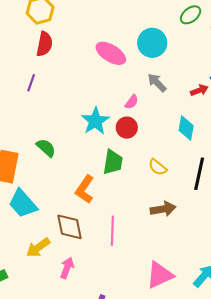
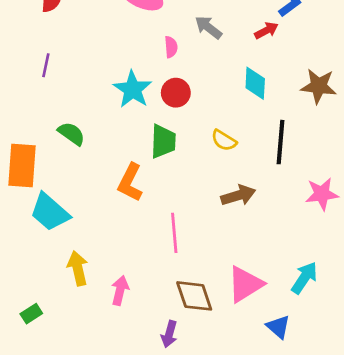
purple line: (31, 83) -> (46, 65), moved
pink semicircle: (132, 102) -> (171, 47), moved, turned -35
brown diamond: (70, 227) -> (194, 296), moved
yellow arrow: (38, 248) -> (78, 268), turned 120

